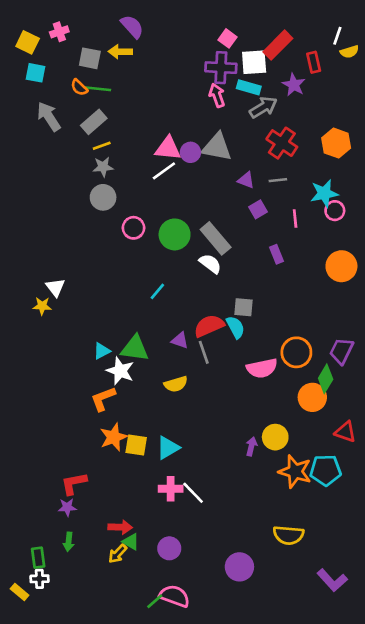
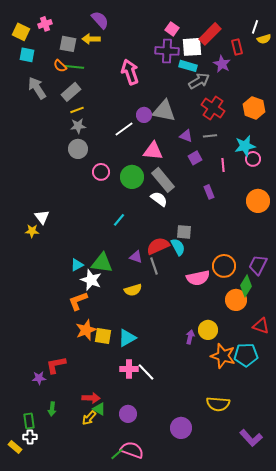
pink arrow: (217, 95) -> (130, 72), moved, size x1.4
pink triangle: (168, 148) -> (153, 151), moved
purple star: (67, 507) -> (39, 378), moved

